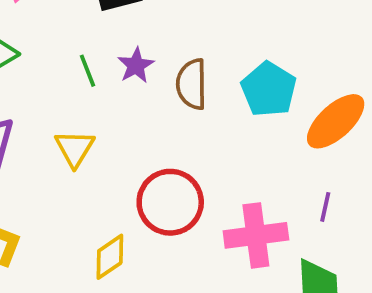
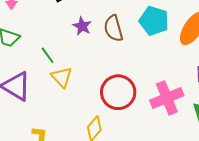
green line: (87, 71) -> (48, 55), moved

